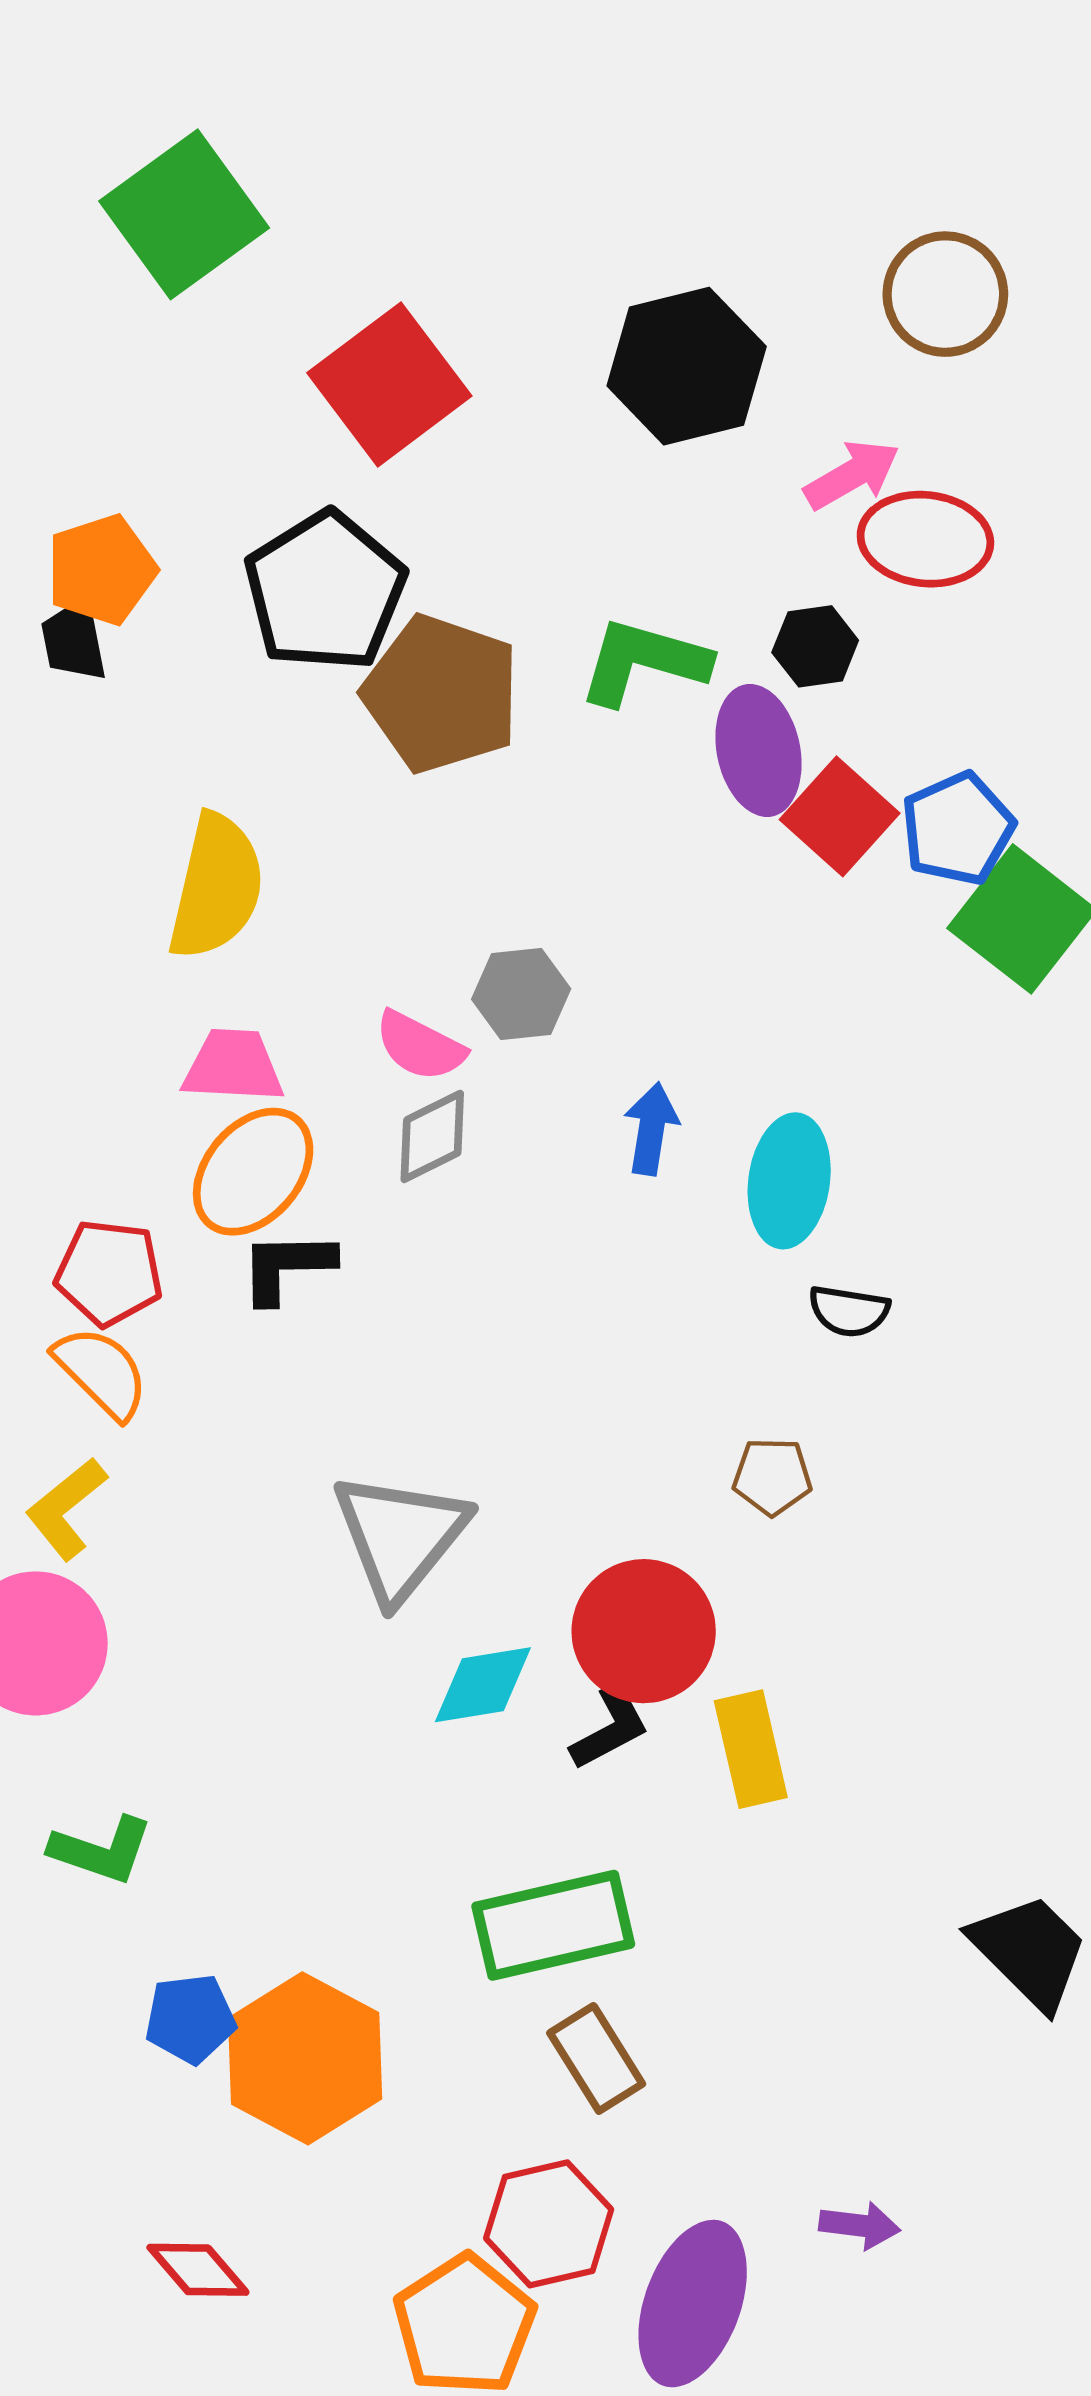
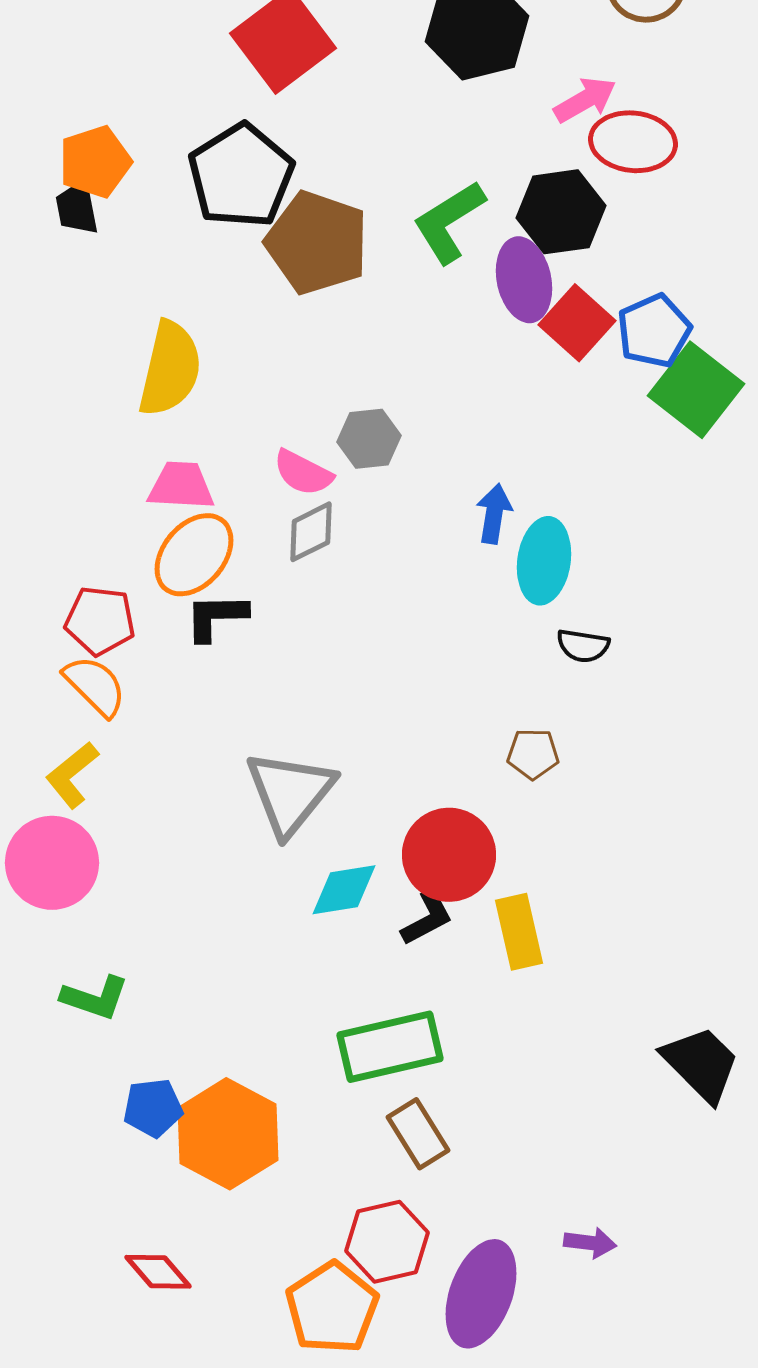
black hexagon: (815, 646) -> (561, 212), size x1.6
green L-shape: (644, 662) -> (449, 222), turned -48
blue arrow: (651, 1129) -> (494, 514), moved

